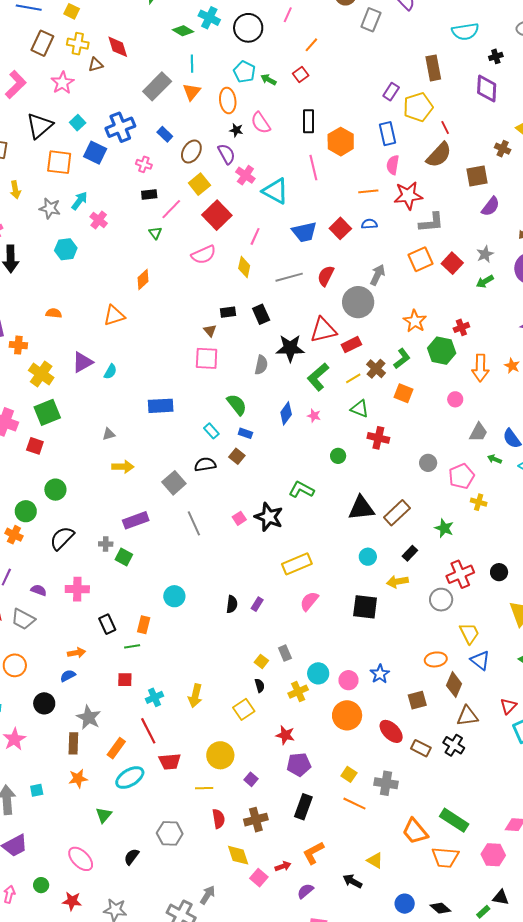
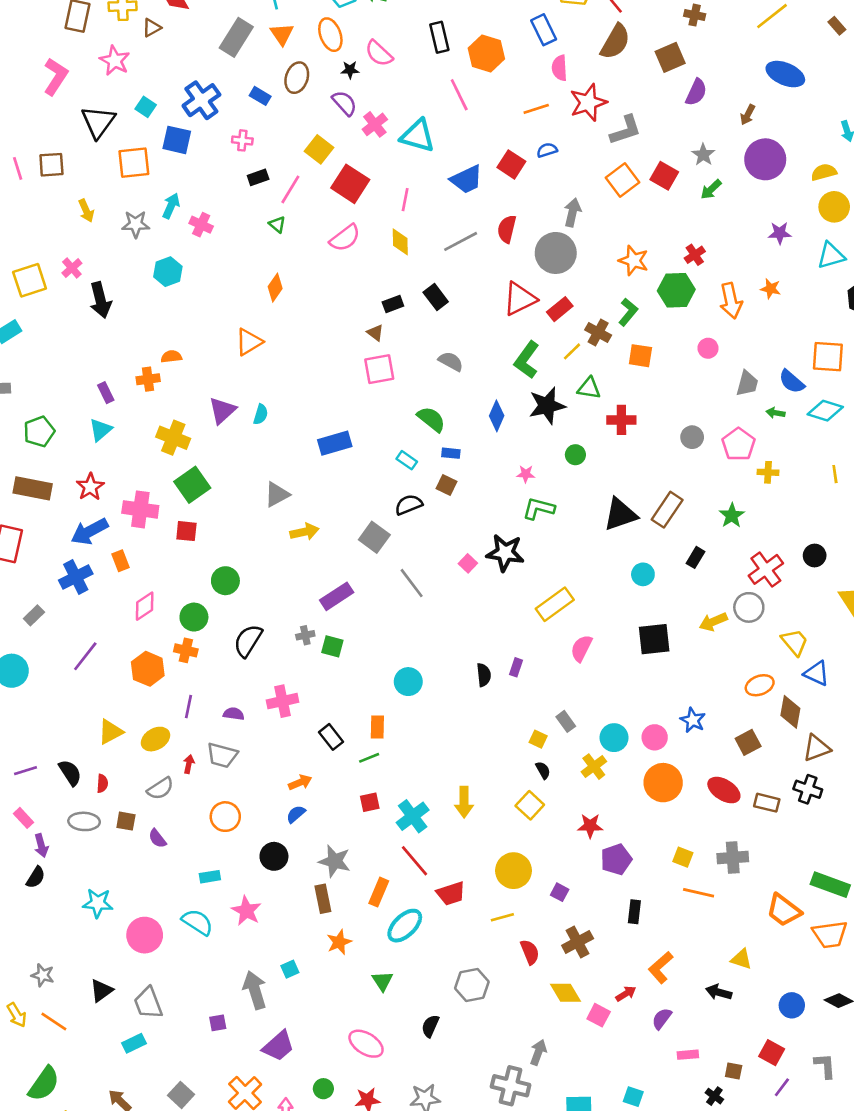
brown ellipse: (191, 152) -> (297, 78), moved
pink cross: (245, 175) -> (375, 124), turned 30
orange cross: (18, 345) -> (148, 379), moved
black star: (290, 348) -> (547, 406), moved
gray semicircle: (261, 365) -> (451, 361), turned -60
pink star: (314, 416) -> (526, 474), moved
gray triangle: (109, 434) -> (277, 494), size x1.5
green star: (444, 528) -> (732, 516), turned 30
yellow arrow: (397, 582) -> (713, 622), moved
cyan cross: (155, 697) -> (413, 816), size x1.4
black rectangle: (303, 807) -> (634, 912), size x0.7

